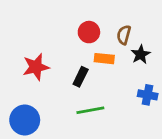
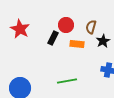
red star: (36, 67) -> (20, 29), moved, turned -30
black rectangle: (81, 77) -> (53, 38), moved

